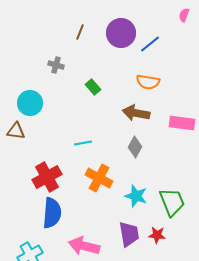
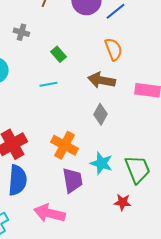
orange semicircle: (148, 82) -> (113, 49), turned -120
cyan line: (83, 143) -> (48, 84), moved
purple trapezoid: (129, 234) -> (72, 180), moved

